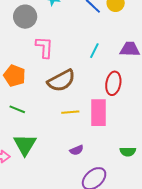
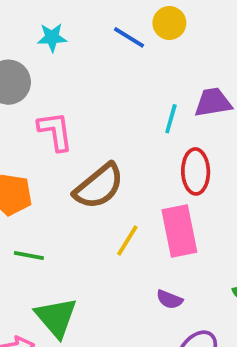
cyan line: (94, 51) -> (171, 119), moved
yellow line: (70, 112) -> (127, 241), turned -42
purple semicircle: (77, 150) -> (169, 299), moved, turned 56

